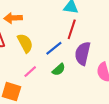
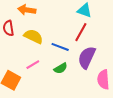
yellow semicircle: (25, 43) -> (33, 36), turned -48
blue line: (54, 48) -> (60, 47), turned 48

